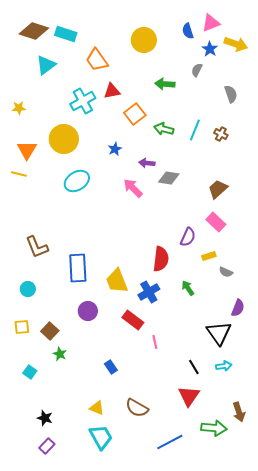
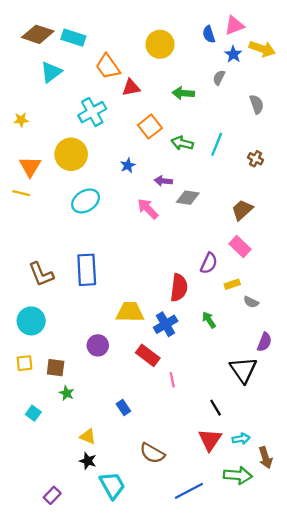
red triangle: (112, 91) -> (131, 88), moved
brown cross: (221, 134) -> (256, 159), moved
blue rectangle: (78, 268) -> (87, 270), moved
yellow trapezoid: (117, 281) -> (130, 312), turned 112
cyan circle: (28, 289) -> (31, 321), size x1.6
brown square: (50, 331) -> (56, 368), turned -36
cyan arrow: (224, 366) -> (241, 439), moved
yellow triangle: (97, 408) -> (88, 436), moved
black star: (45, 418) -> (88, 461), moved

